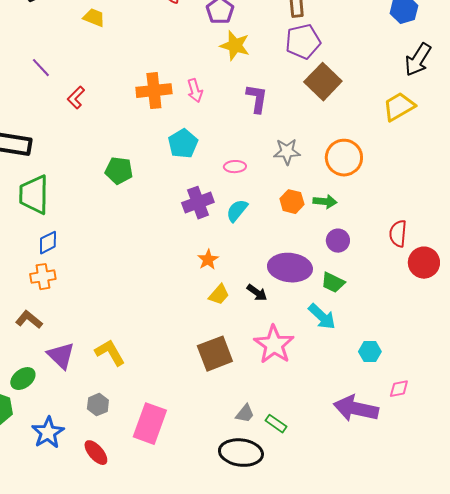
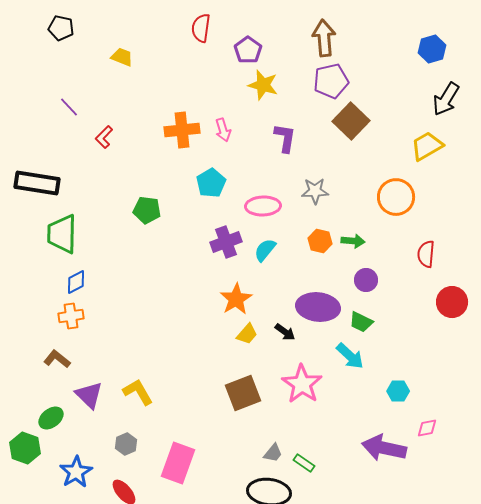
orange circle: (344, 158) -> (396, 197), moved
pink ellipse: (235, 167) -> (263, 206), size x1.6
red semicircle: (398, 234) -> (426, 254), moved
orange star: (208, 260) -> (236, 299), size x1.5

